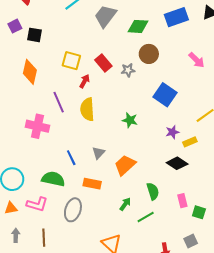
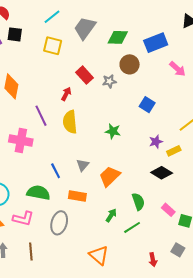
blue rectangle: (176, 17) -> (156, 43), moved
black square: (35, 35) -> (15, 34), moved
yellow square: (71, 61) -> (53, 46), moved
blue square: (165, 95) -> (147, 105), size x0.7
pink rectangle: (182, 201) -> (168, 210), turned -32
gray square: (191, 241) -> (178, 250), turned -32

